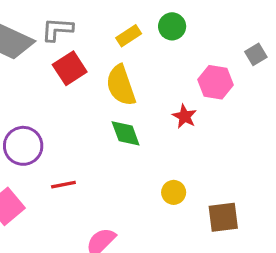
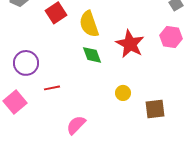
pink hexagon: (216, 82) -> (171, 37), moved
red star: (184, 116) -> (130, 44), size x1.8

